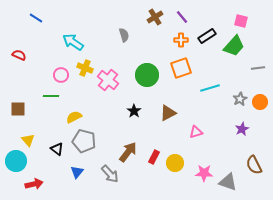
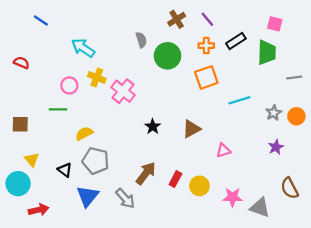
green trapezoid: (234, 46) -> (267, 52), turned -40
green circle: (147, 75) -> (167, 56), moved
blue triangle: (77, 172) -> (88, 196), size x1.5

